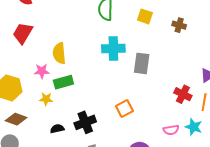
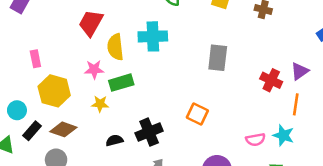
red trapezoid: (23, 33) -> (91, 23), moved
cyan cross: (113, 48) -> (153, 36), moved
red cross: (183, 94) -> (271, 80), moved
orange square: (124, 109) -> (197, 114), turned -36

